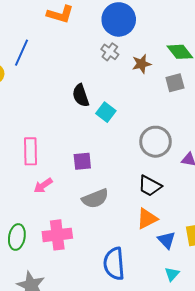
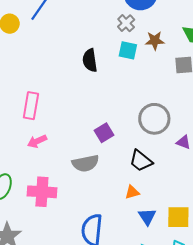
cyan square: (106, 112) -> (128, 50), moved, turned -36
purple square: (82, 161) -> (104, 133), moved, turned -36
orange triangle: (147, 219) -> (132, 192), size x0.7

